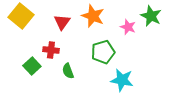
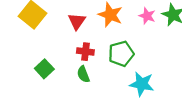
pink star: (128, 27) -> (147, 16), moved
red cross: (51, 50) -> (85, 52), moved

